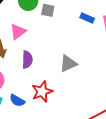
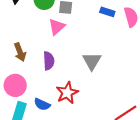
pink triangle: (18, 32) -> (57, 27), moved
gray triangle: (68, 64) -> (92, 61), turned -30

